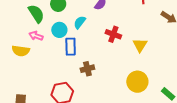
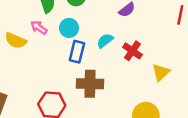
cyan semicircle: (80, 22) -> (105, 41), moved
brown cross: (87, 69) -> (90, 84), size x1.5

